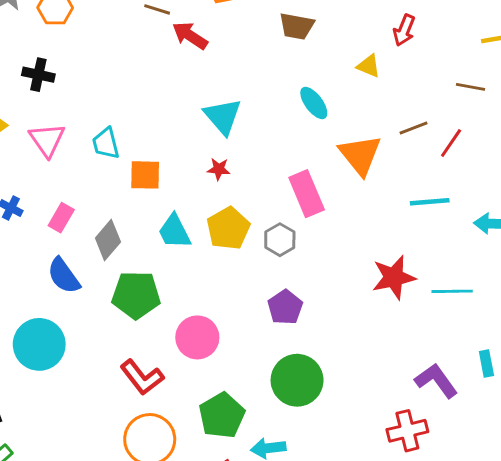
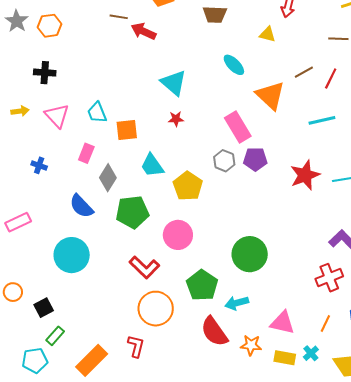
pink rectangle: (61, 218) -> (86, 153), moved
yellow pentagon: (228, 228) -> (188, 186), moved
purple pentagon: (285, 307) -> (255, 159), moved, turned -30

